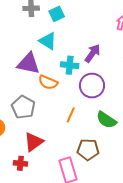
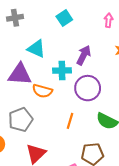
cyan square: (57, 14) -> (64, 18), moved
gray pentagon: (23, 107) -> (21, 120), turned 30

